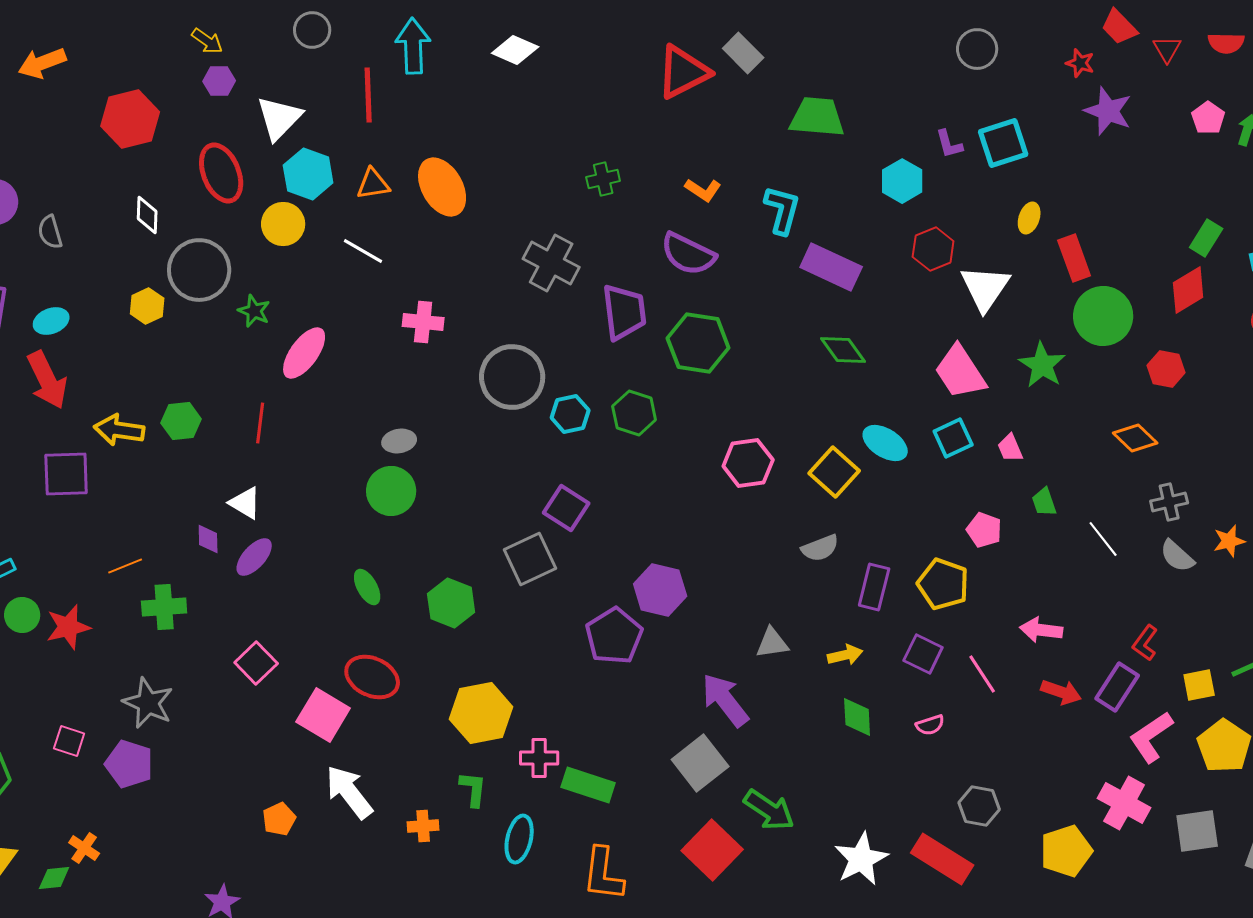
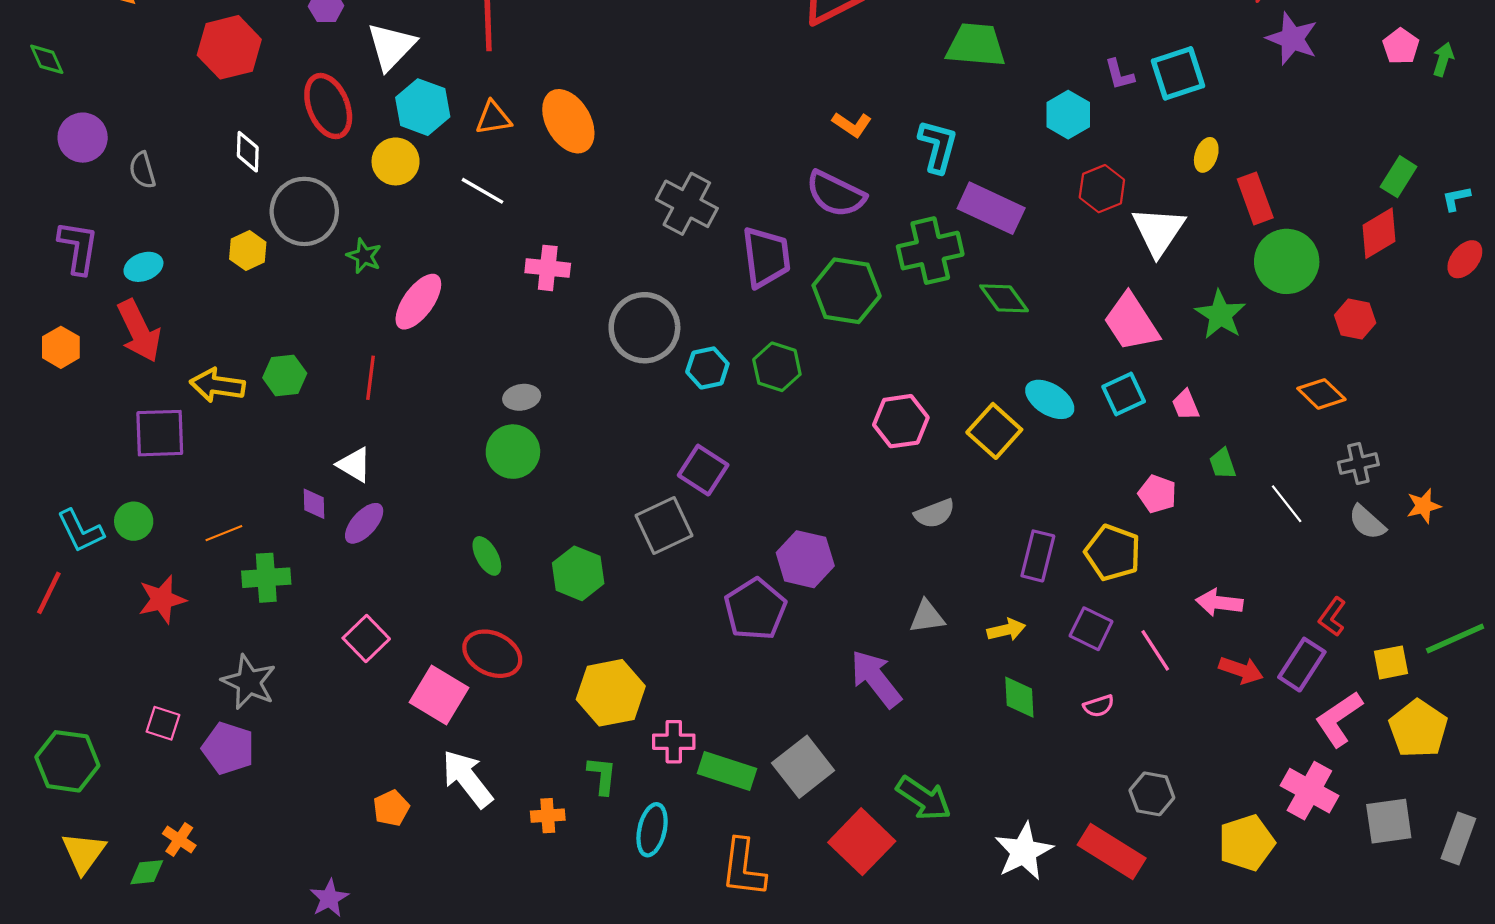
green cross: (603, 179) -> (930, 251), moved, size x1.8
gray semicircle: (820, 548) -> (935, 514), moved
green circle: (22, 615) -> (134, 521), moved
gray square: (700, 763) -> (803, 767), moved

